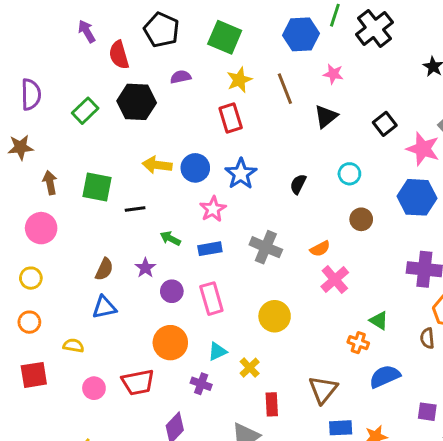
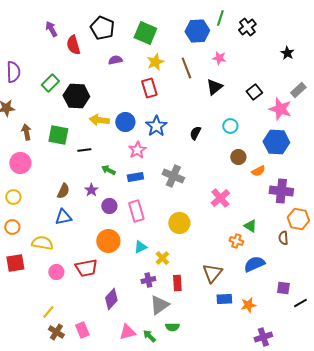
black cross: (374, 28) -> (247, 27), size x0.7
black hexagon: (137, 102) -> (76, 96), moved
orange semicircle: (320, 249) -> (258, 171), moved
yellow semicircle: (73, 346) -> (42, 243), size x1.5
purple cross: (201, 384) -> (148, 280), moved, turned -32

